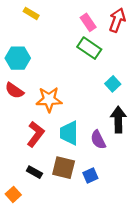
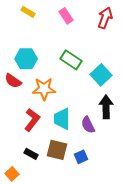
pink rectangle: (88, 22) -> (66, 16), moved
green rectangle: (89, 48) -> (71, 60), moved
cyan hexagon: (18, 58) -> (26, 59), moved
cyan square: (113, 84) -> (101, 75), size x1.5

